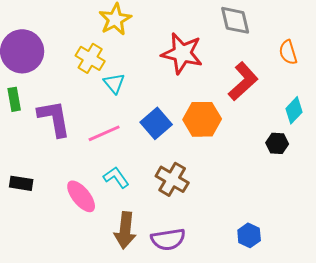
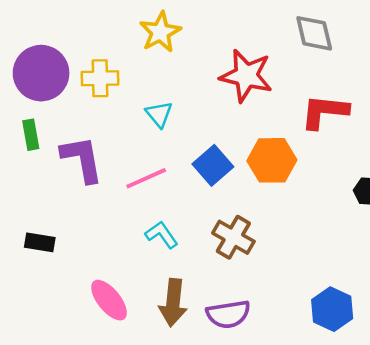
yellow cross: (90, 58) -> (100, 78), moved, turned -32
red L-shape: (243, 81) -> (324, 112), turned -132
pink ellipse: (81, 196) -> (109, 300), moved
blue hexagon: (249, 235) -> (332, 309), size x1.4

